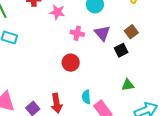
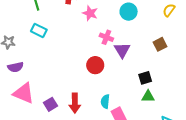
purple triangle: (102, 33) -> (122, 50), moved
black square: (121, 50) -> (145, 78), moved

